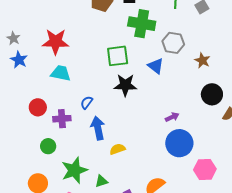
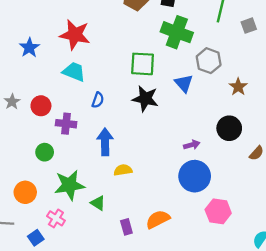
gray star: (13, 38) -> (12, 102), moved
black circle: (212, 94) -> (229, 128), moved
blue semicircle: (87, 102) -> (98, 100), moved, turned 152
green triangle: (101, 181) -> (98, 203), turned 40

